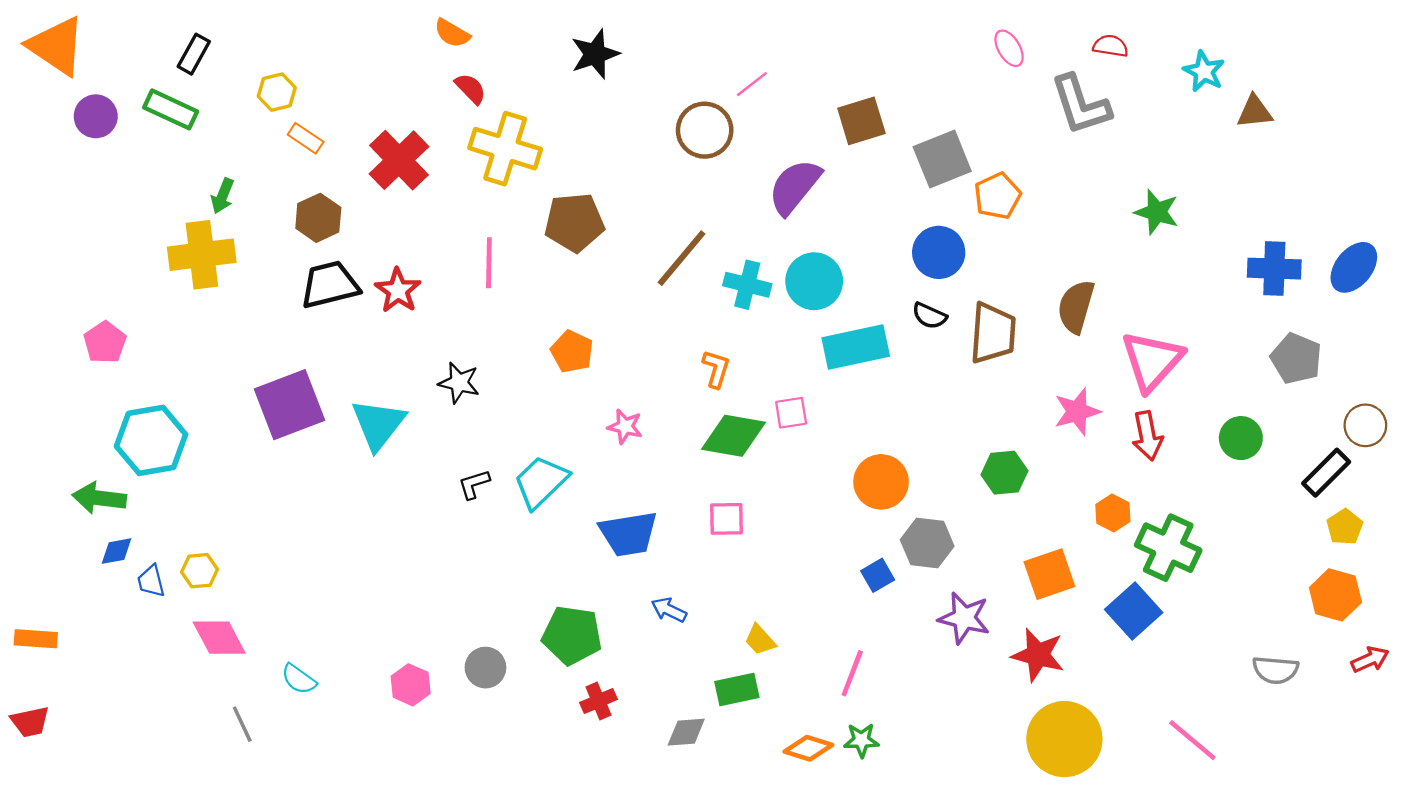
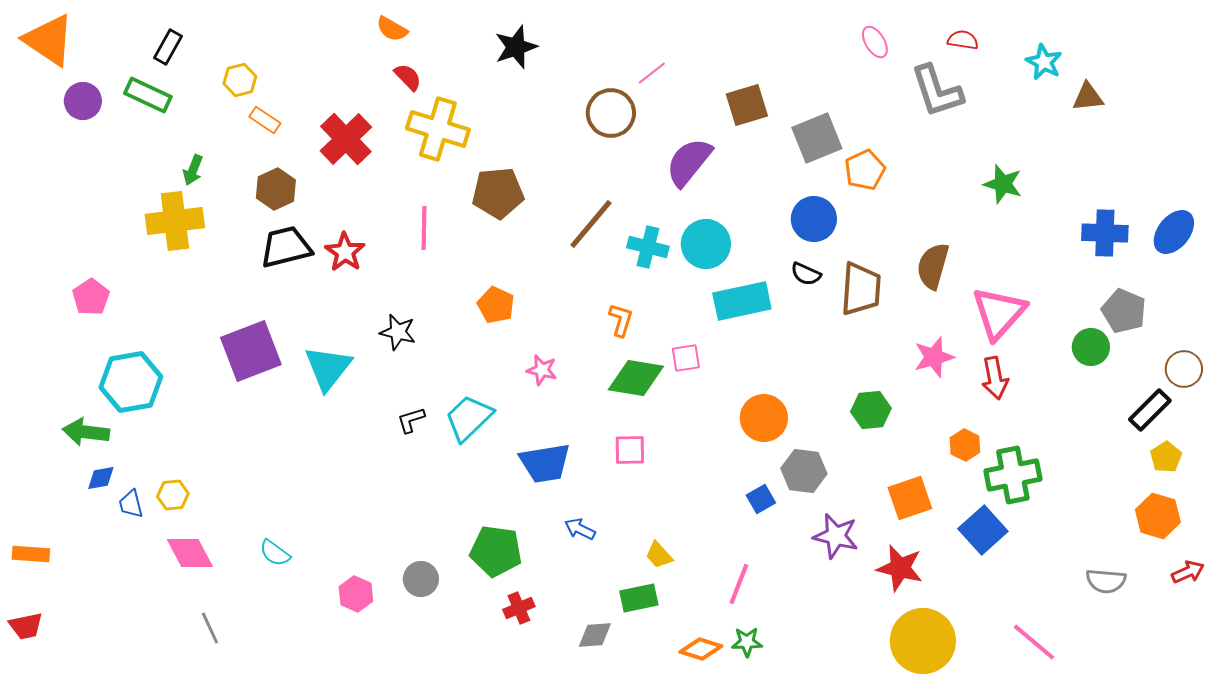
green circle: (1241, 438) -> (1091, 347), moved
green cross: (1168, 548) -> (1013, 475), turned -36
cyan semicircle: (299, 679) -> (275, 553), moved

